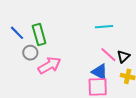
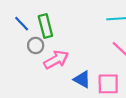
blue triangle: (100, 72) -> (82, 79), moved

